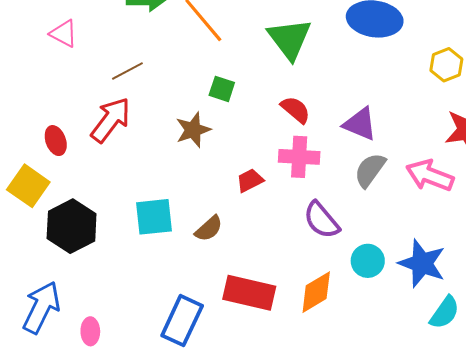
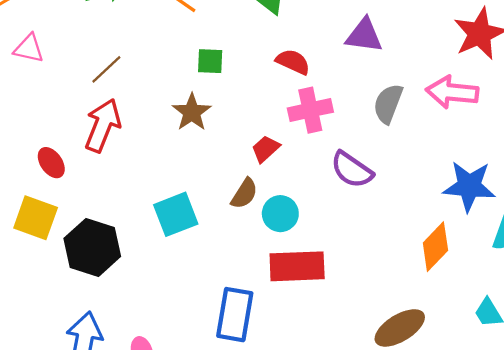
purple triangle: (360, 124) -> (364, 35), moved
brown semicircle: (209, 229) -> (244, 194), moved
cyan circle: (368, 261) -> (280, 214), moved
orange diamond: (316, 292) -> (435, 247), moved

